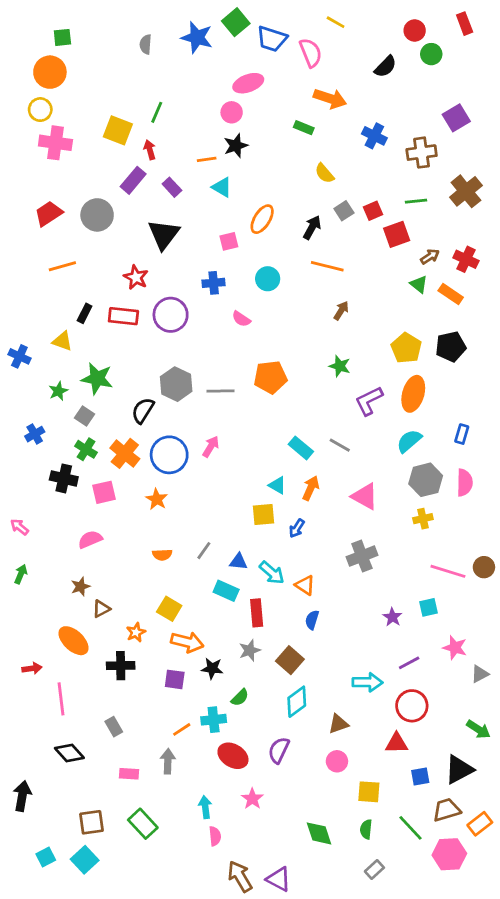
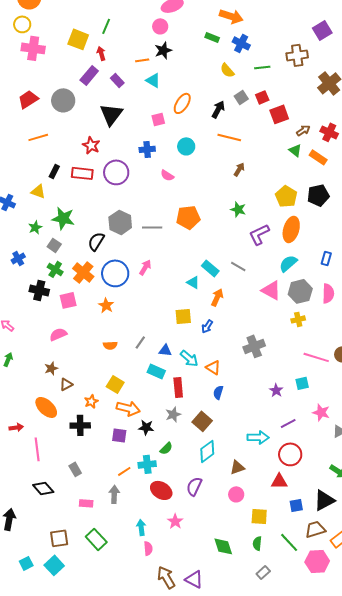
blue cross: (374, 136) -> (241, 43), moved
green line: (416, 201) -> (262, 67), moved
cyan triangle: (277, 485) -> (193, 282), moved
pink triangle: (365, 496) -> (271, 290), moved

